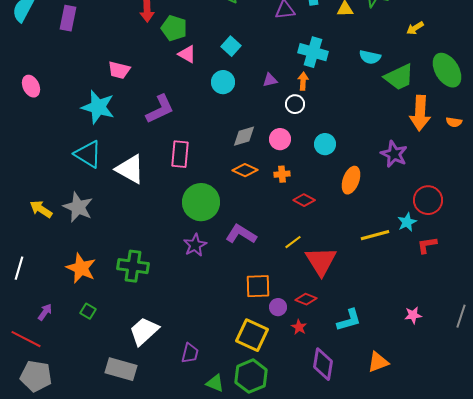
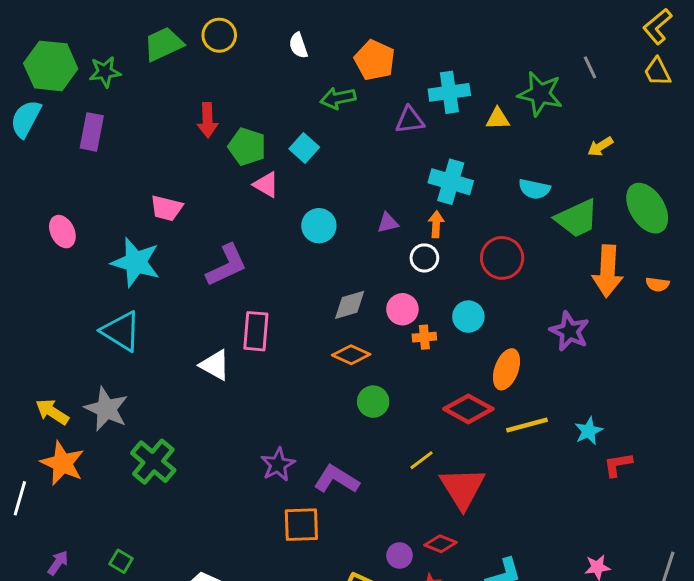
cyan square: (231, 46) -> (304, 148), moved
pink ellipse: (31, 86) -> (62, 232), moved
white triangle: (130, 169) -> (215, 365), moved, size x0.7
orange cross: (282, 174) -> (424, 337), moved
red diamond: (304, 200) -> (468, 409), moved, size x1.5
red circle: (428, 200) -> (502, 258), moved
green circle: (201, 202) -> (373, 402), moved, size x0.6
purple L-shape: (241, 234) -> (336, 479), moved
yellow line: (375, 235) -> (527, 425), moved
green cross: (133, 266) -> (153, 462), moved, turned 32
orange star: (81, 268) -> (62, 463), moved
orange square: (258, 286) -> (301, 525), moved

